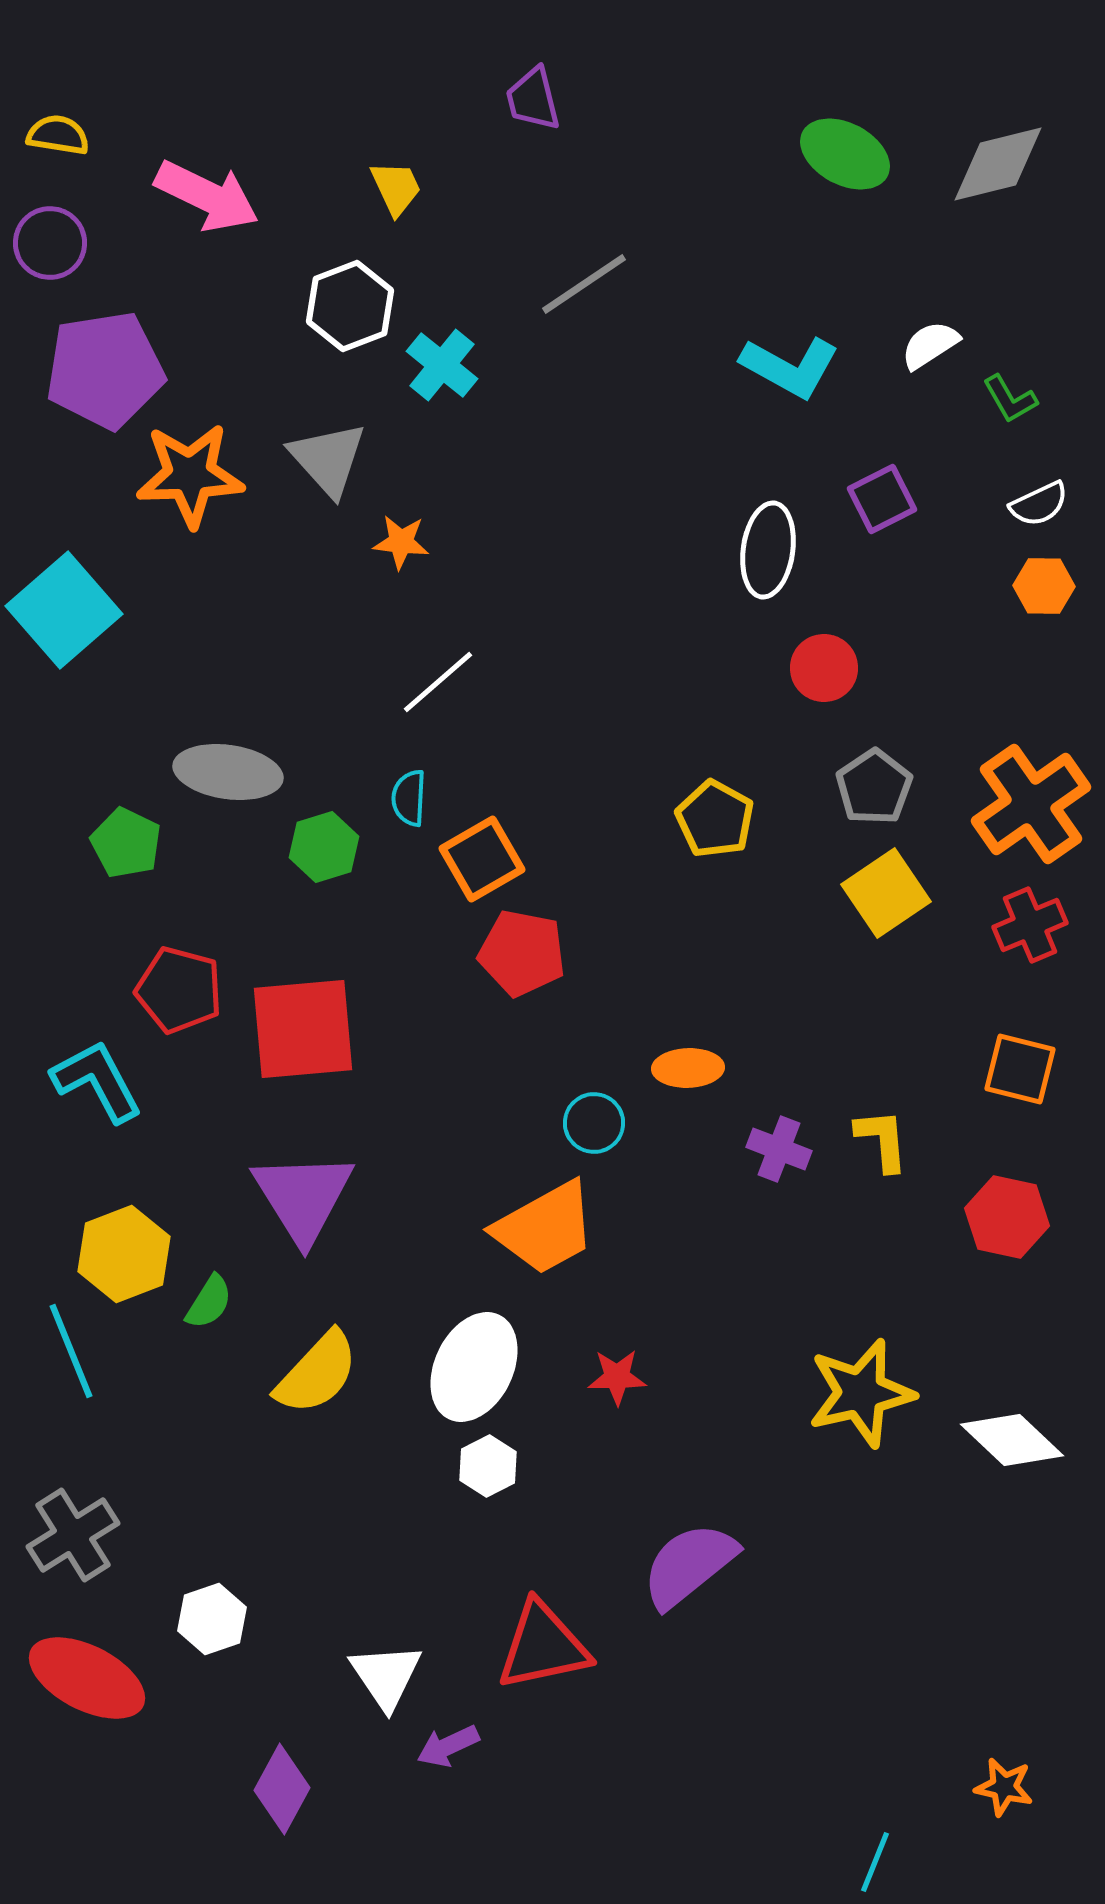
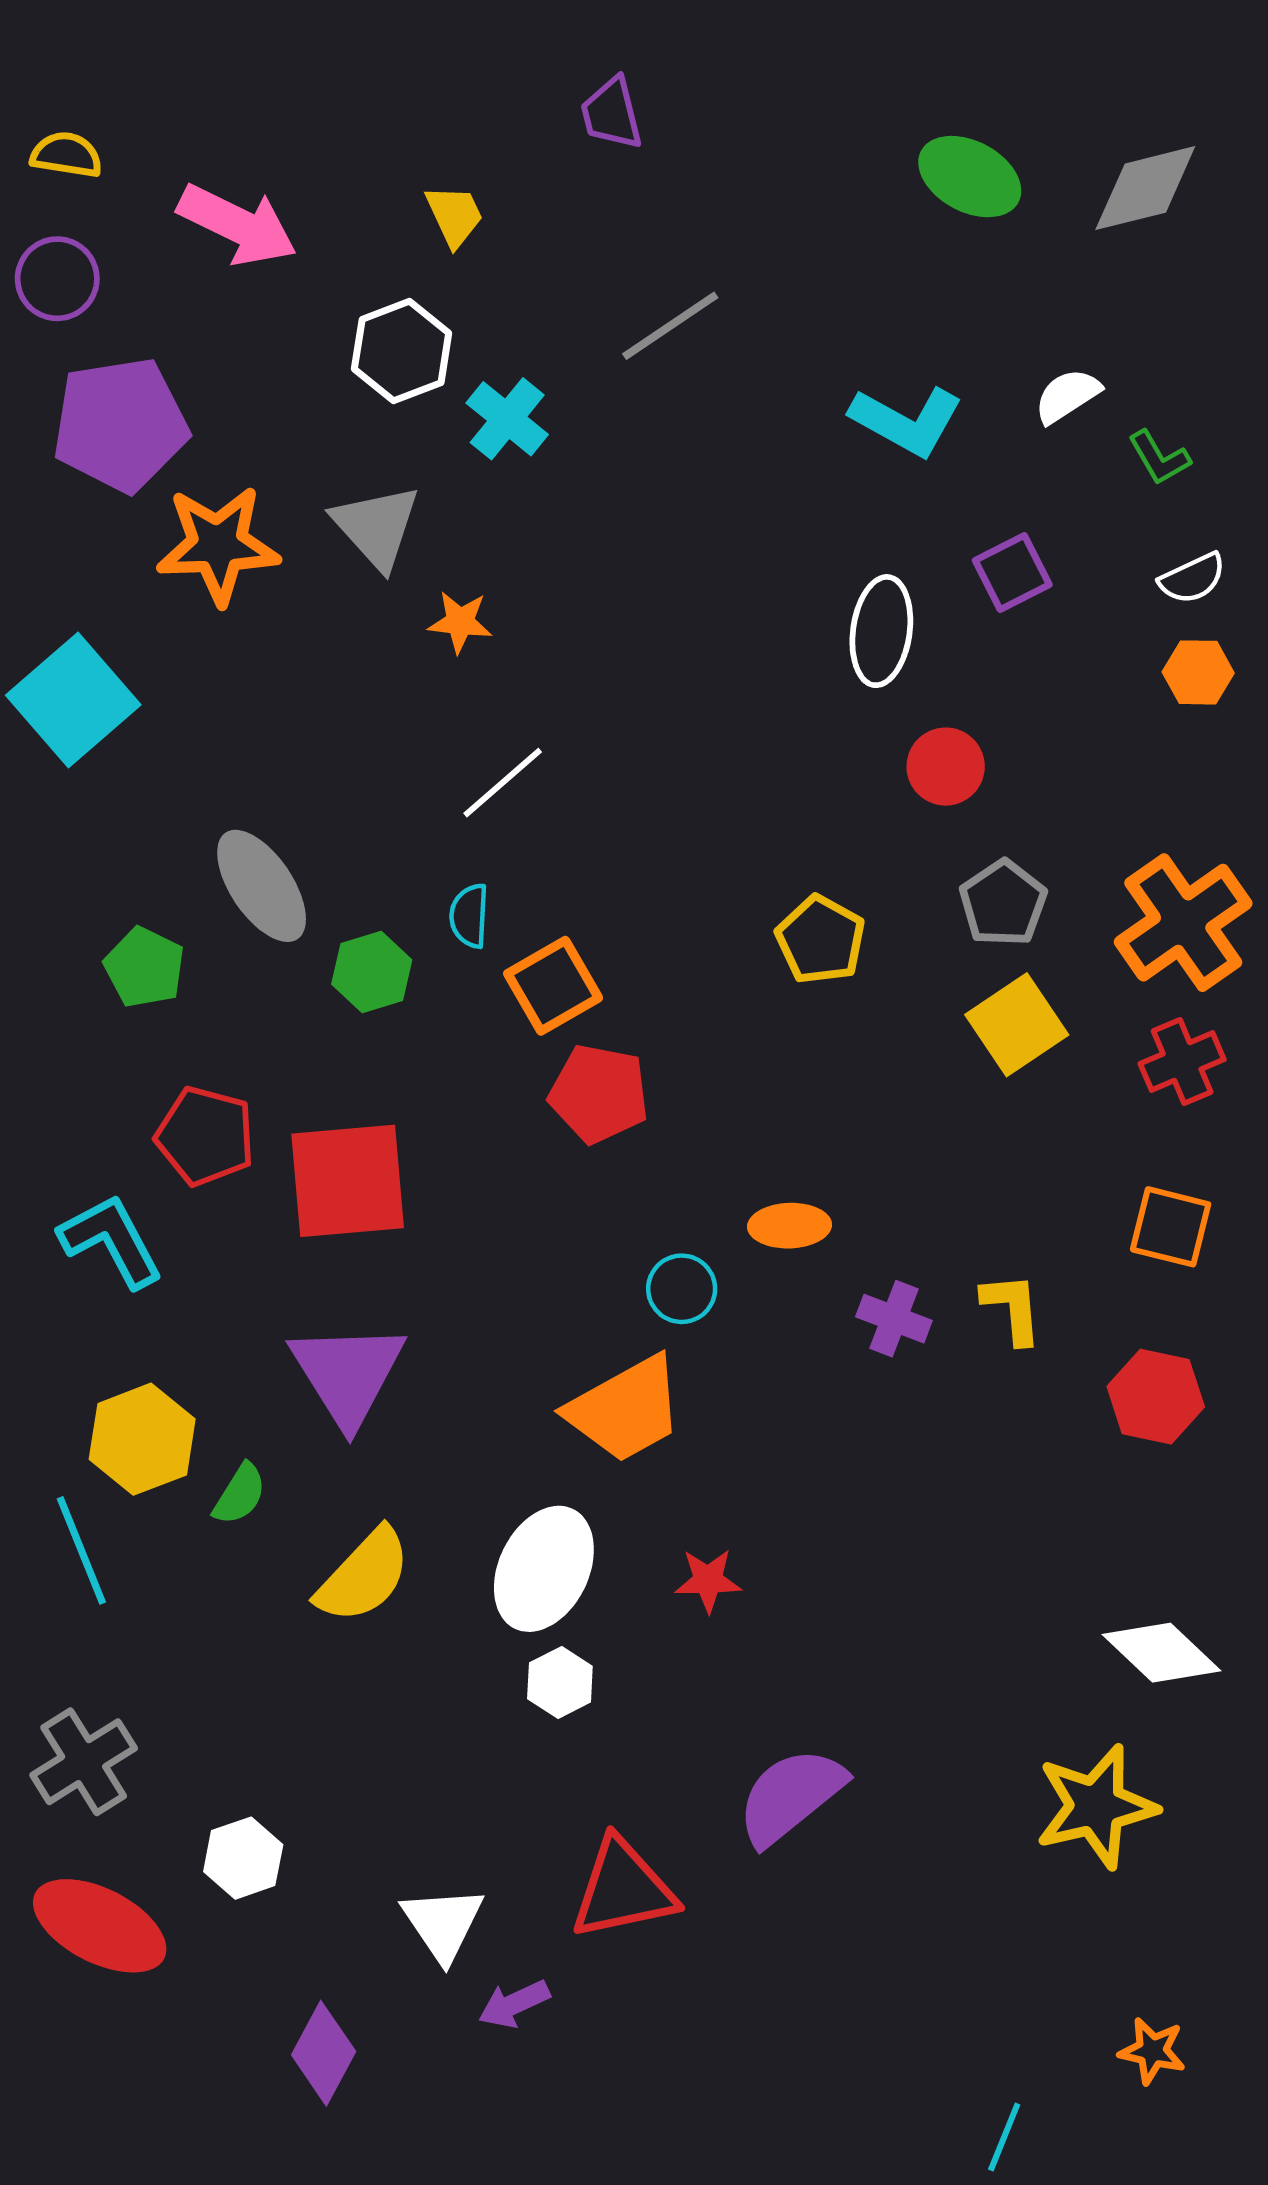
gray ellipse: (228, 772) -> (262, 886), turned 48
yellow star: (861, 1393) -> (1096, 1806), moved

